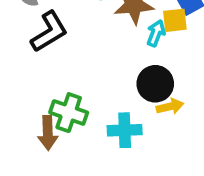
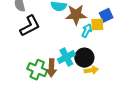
cyan cross: (125, 130) -> (66, 57), moved, turned -30
brown arrow: (48, 133) -> (51, 68), moved

